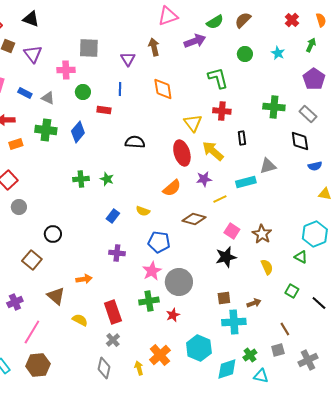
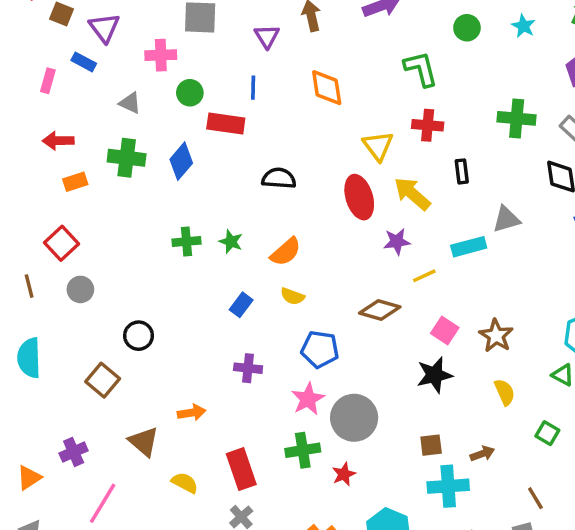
blue rectangle: (25, 93) -> (84, 62), moved
red rectangle: (104, 110) -> (226, 124), size x1.5
orange semicircle: (172, 188) -> (286, 252), moved

